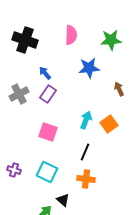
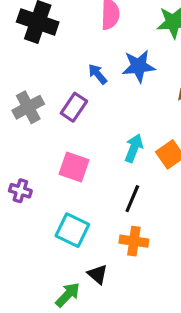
blue arrow: (45, 73) -> (98, 74), moved
purple cross: (14, 170) -> (20, 191), moved

